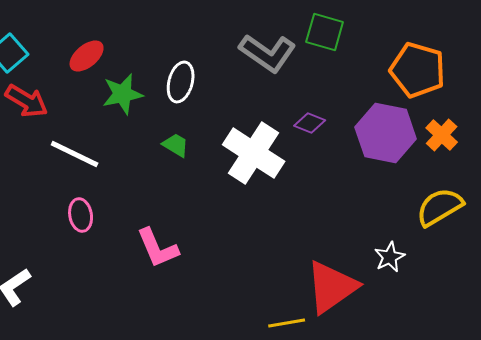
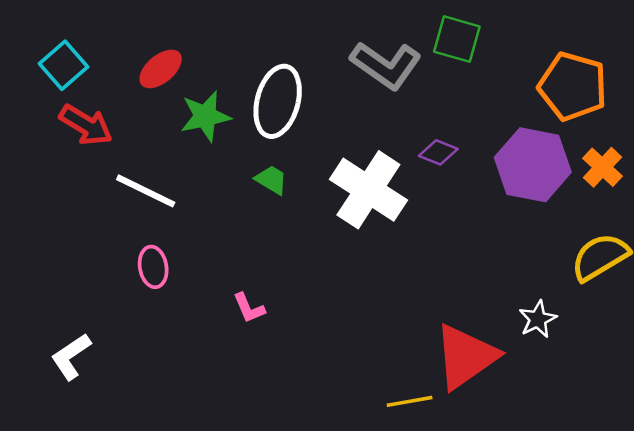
white ellipse: (181, 82) -> (278, 101), size x1.4
pink L-shape: (158, 248) -> (249, 308), size x0.6

